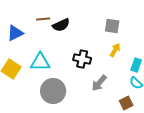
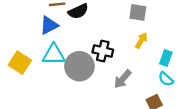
blue triangle: (15, 33) -> (49, 25), moved
gray circle: (53, 91) -> (79, 66), moved

